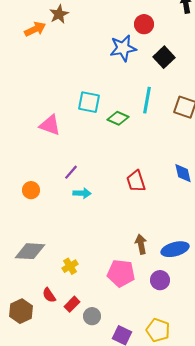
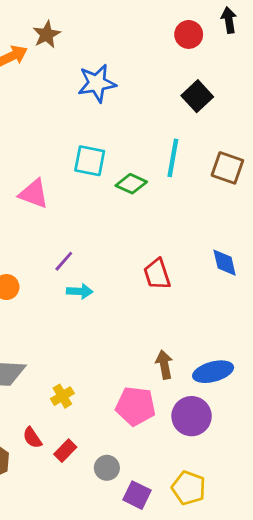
red circle: (144, 24) -> (189, 34), moved
blue star: (123, 48) -> (97, 83), moved
purple circle: (160, 280) -> (192, 416), size x1.4
gray circle: (92, 316) -> (107, 468), moved

